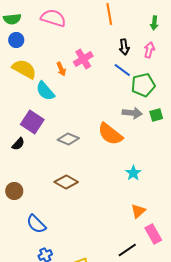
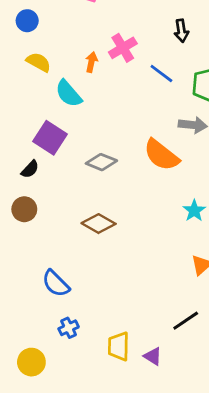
yellow semicircle: (24, 69) -> (39, 62), size x0.7
orange arrow: (61, 69) -> (91, 62), turned -144
blue line: (122, 70) -> (161, 74), moved
brown circle: (14, 191) -> (24, 209), moved

